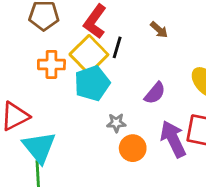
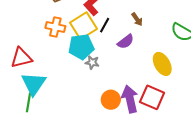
purple semicircle: (155, 93) -> (126, 42), moved
gray star: (116, 123) -> (92, 62), moved
orange circle: (133, 148) -> (111, 100), moved

